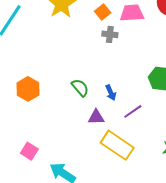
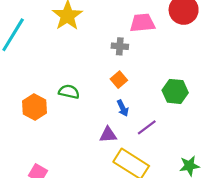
orange square: (103, 12) -> (119, 80), moved
green semicircle: (80, 88) -> (69, 92), moved, turned -36

